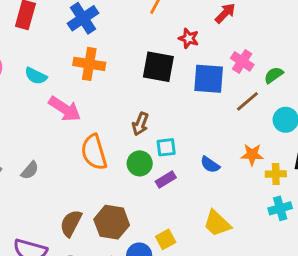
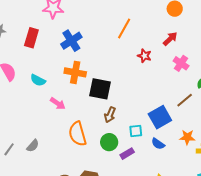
pink cross: (242, 61) -> (181, 63), moved
black square: (158, 67) -> (100, 89), moved
blue square: (209, 79) -> (160, 117), moved, turned -35
pink arrow: (65, 109) -> (58, 103), size x0.7
cyan square: (166, 147) -> (136, 131), moved

